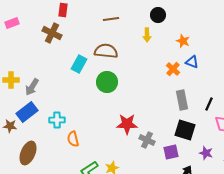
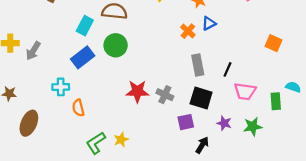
blue triangle: (192, 62) -> (209, 23), turned -48
blue rectangle: (27, 112) -> (83, 57), moved
gray cross: (147, 140) -> (165, 95), moved

